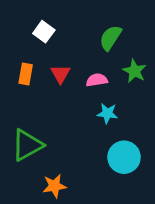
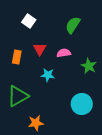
green star: (135, 71) -> (89, 66), moved
orange rectangle: (26, 74) -> (17, 57), moved
cyan star: (107, 113) -> (48, 75), moved

